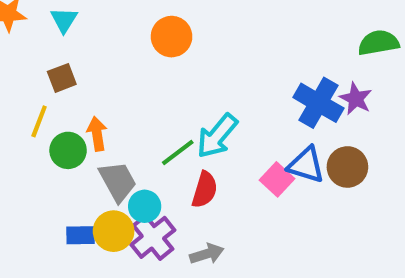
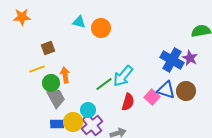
cyan triangle: (64, 20) -> (79, 22), moved, turned -48
yellow line: (39, 121) -> (37, 69), turned 49
gray trapezoid: (118, 181) -> (56, 98), moved
red semicircle: (205, 190) -> (128, 102), moved

